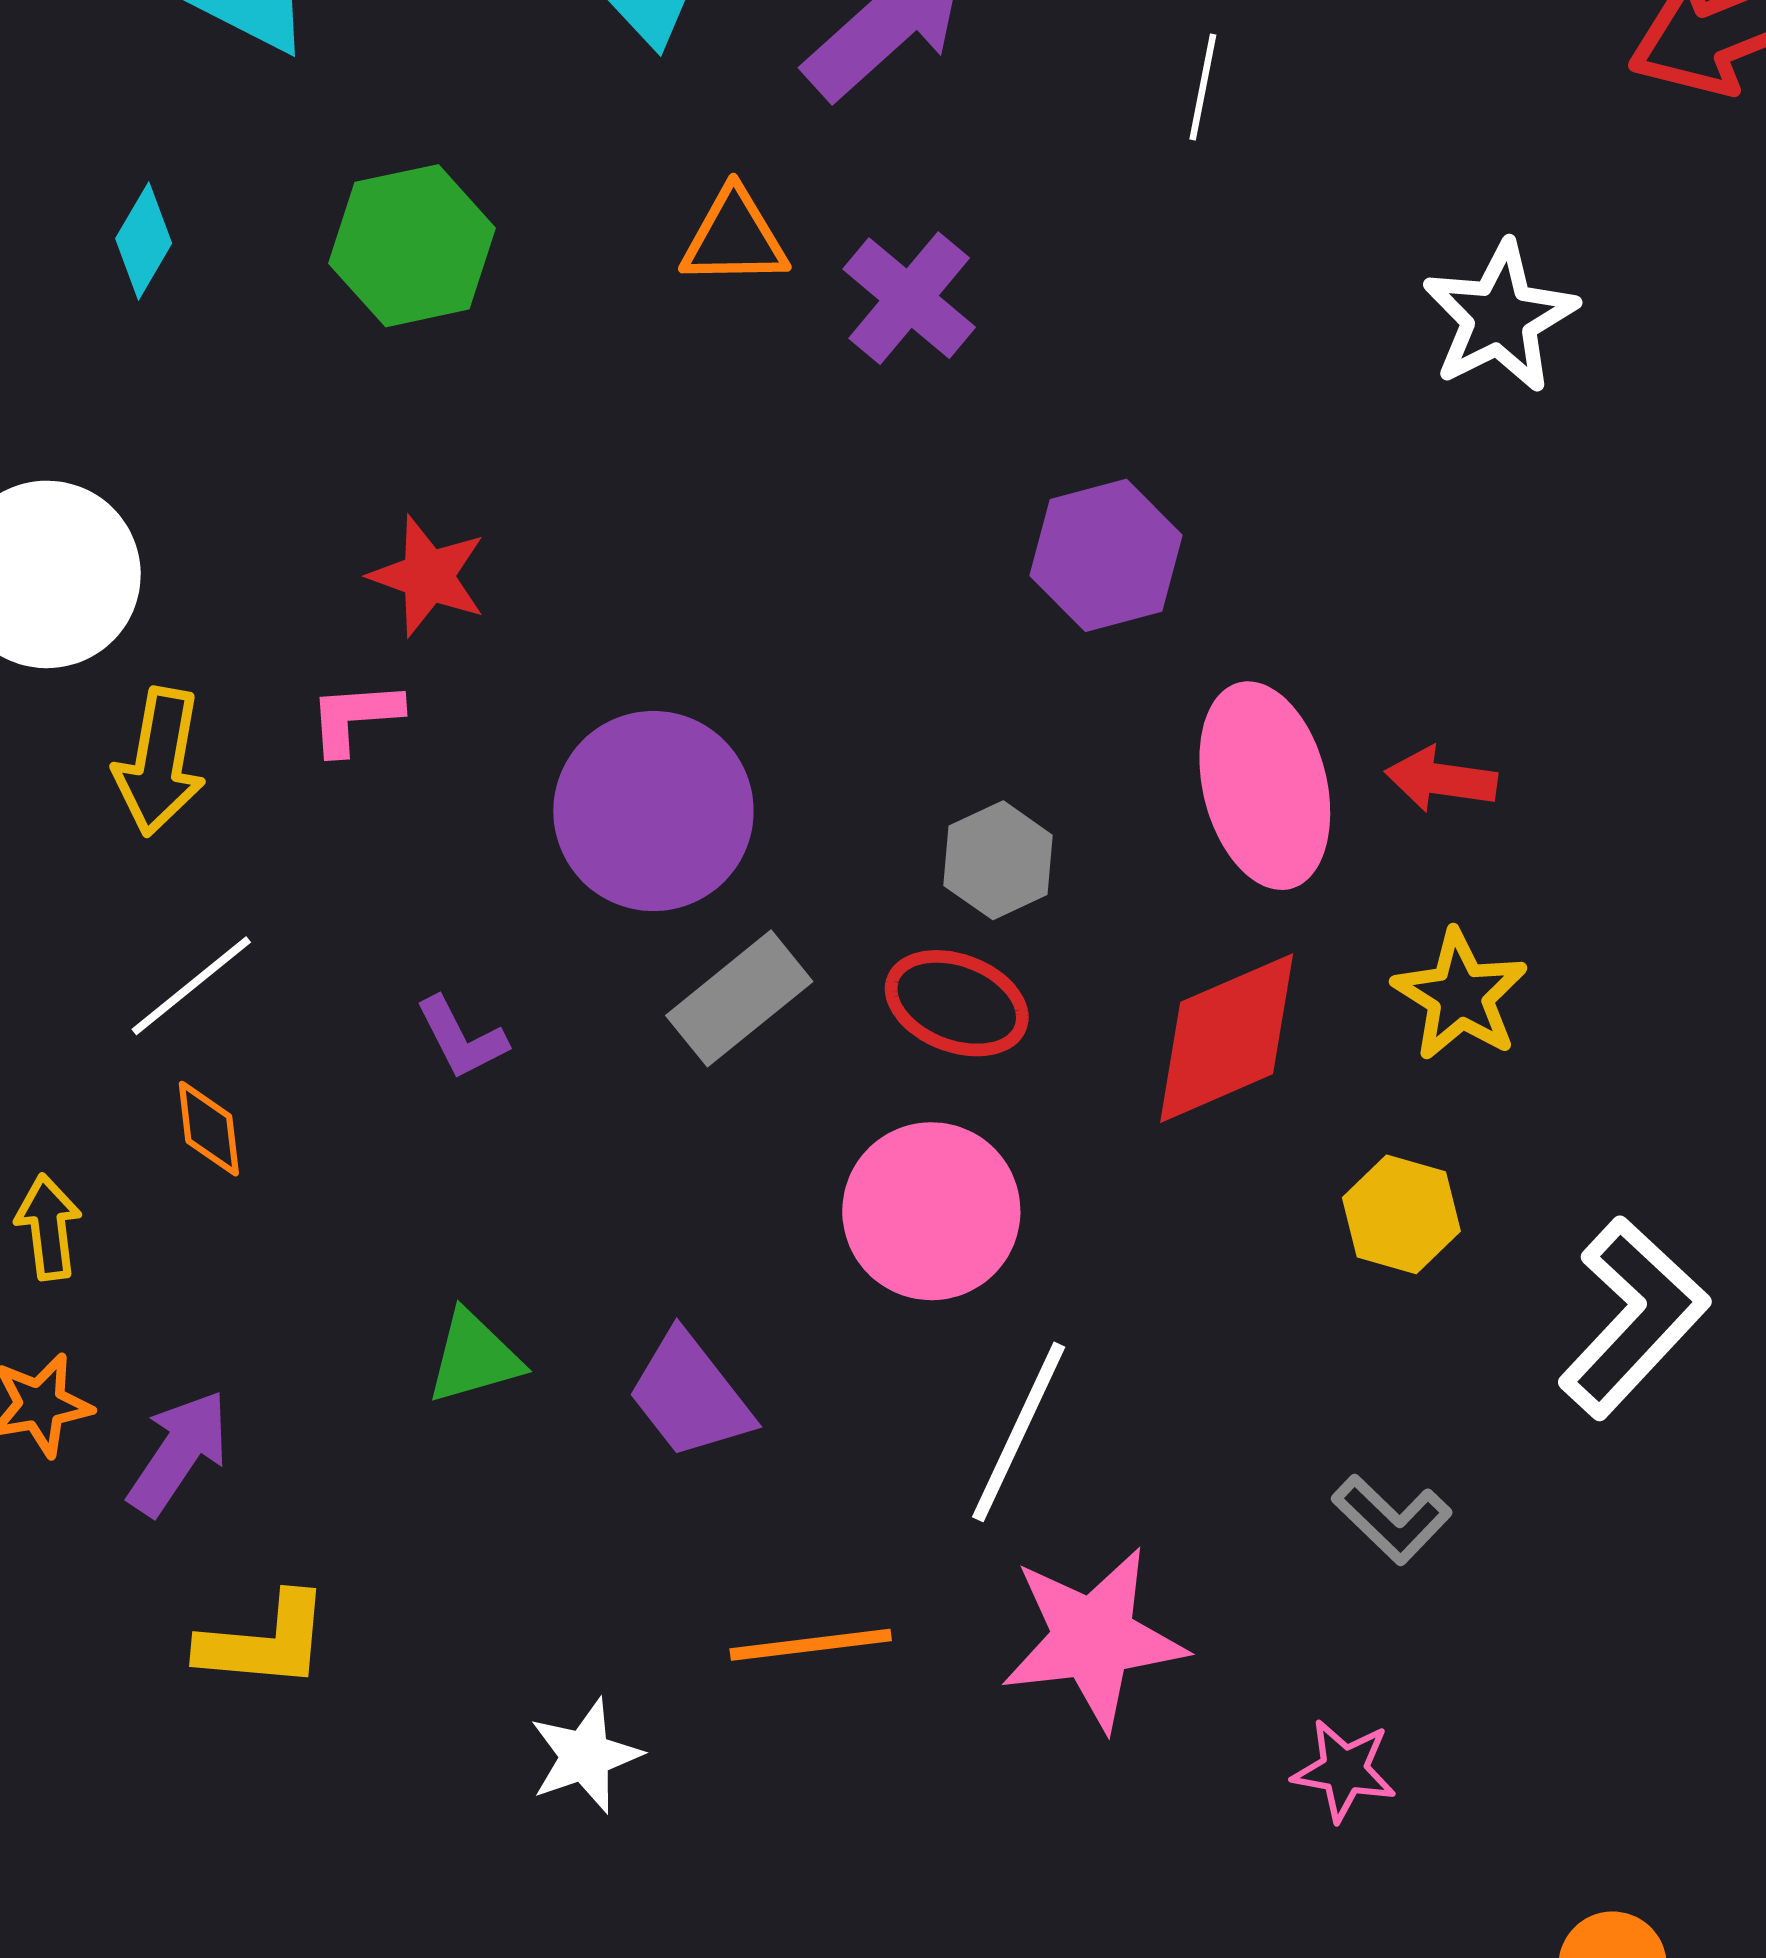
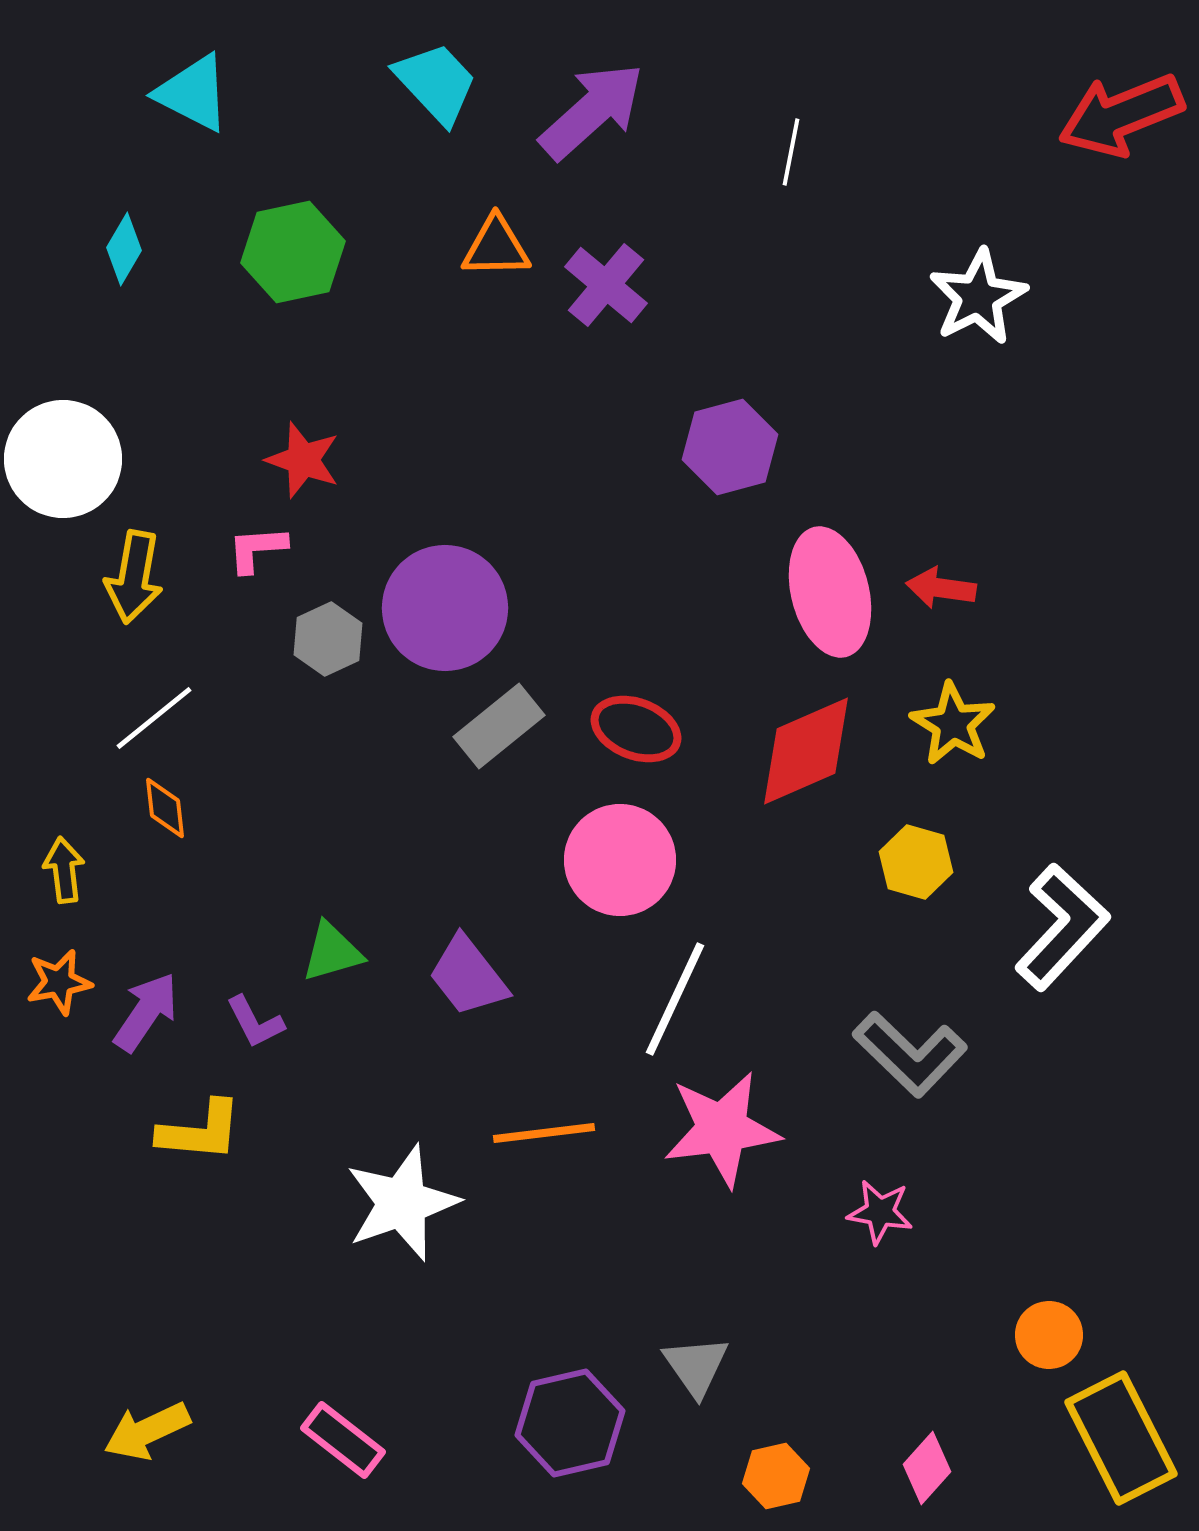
gray hexagon: (998, 860) -> (328, 639), moved
purple L-shape: (461, 1038) -> (255, 1022), moved
gray L-shape: (1392, 1519) -> (910, 1054), size x1.5
white star: (585, 1756) -> (402, 1203), size x1.6

